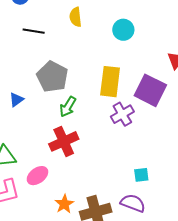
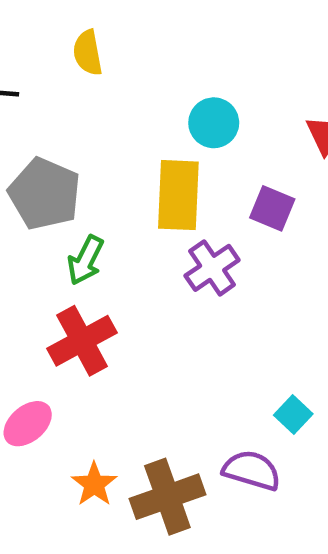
cyan circle: (123, 30) -> (214, 123), moved
purple square: (150, 90) -> (272, 208), size x0.6
cyan square: (141, 175) -> (293, 414), moved, turned -35

